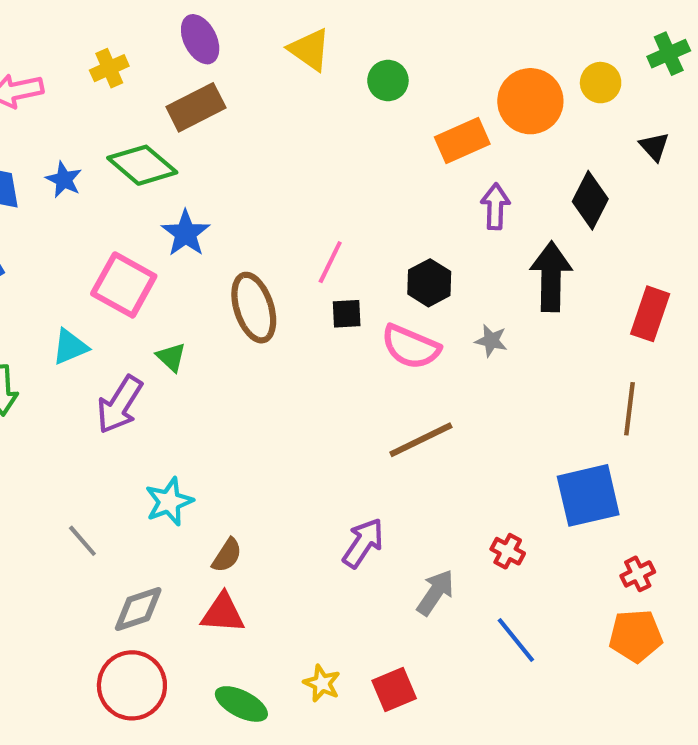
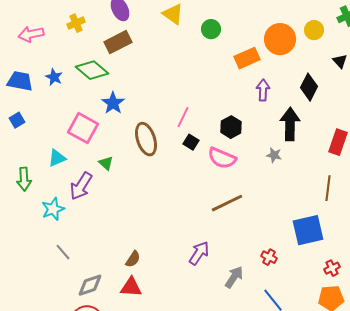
black square: (347, 314) -> (191, 142), turned 35
gray star: (491, 341) -> (274, 155), moved
cyan star: (169, 502) -> (53, 209), moved

